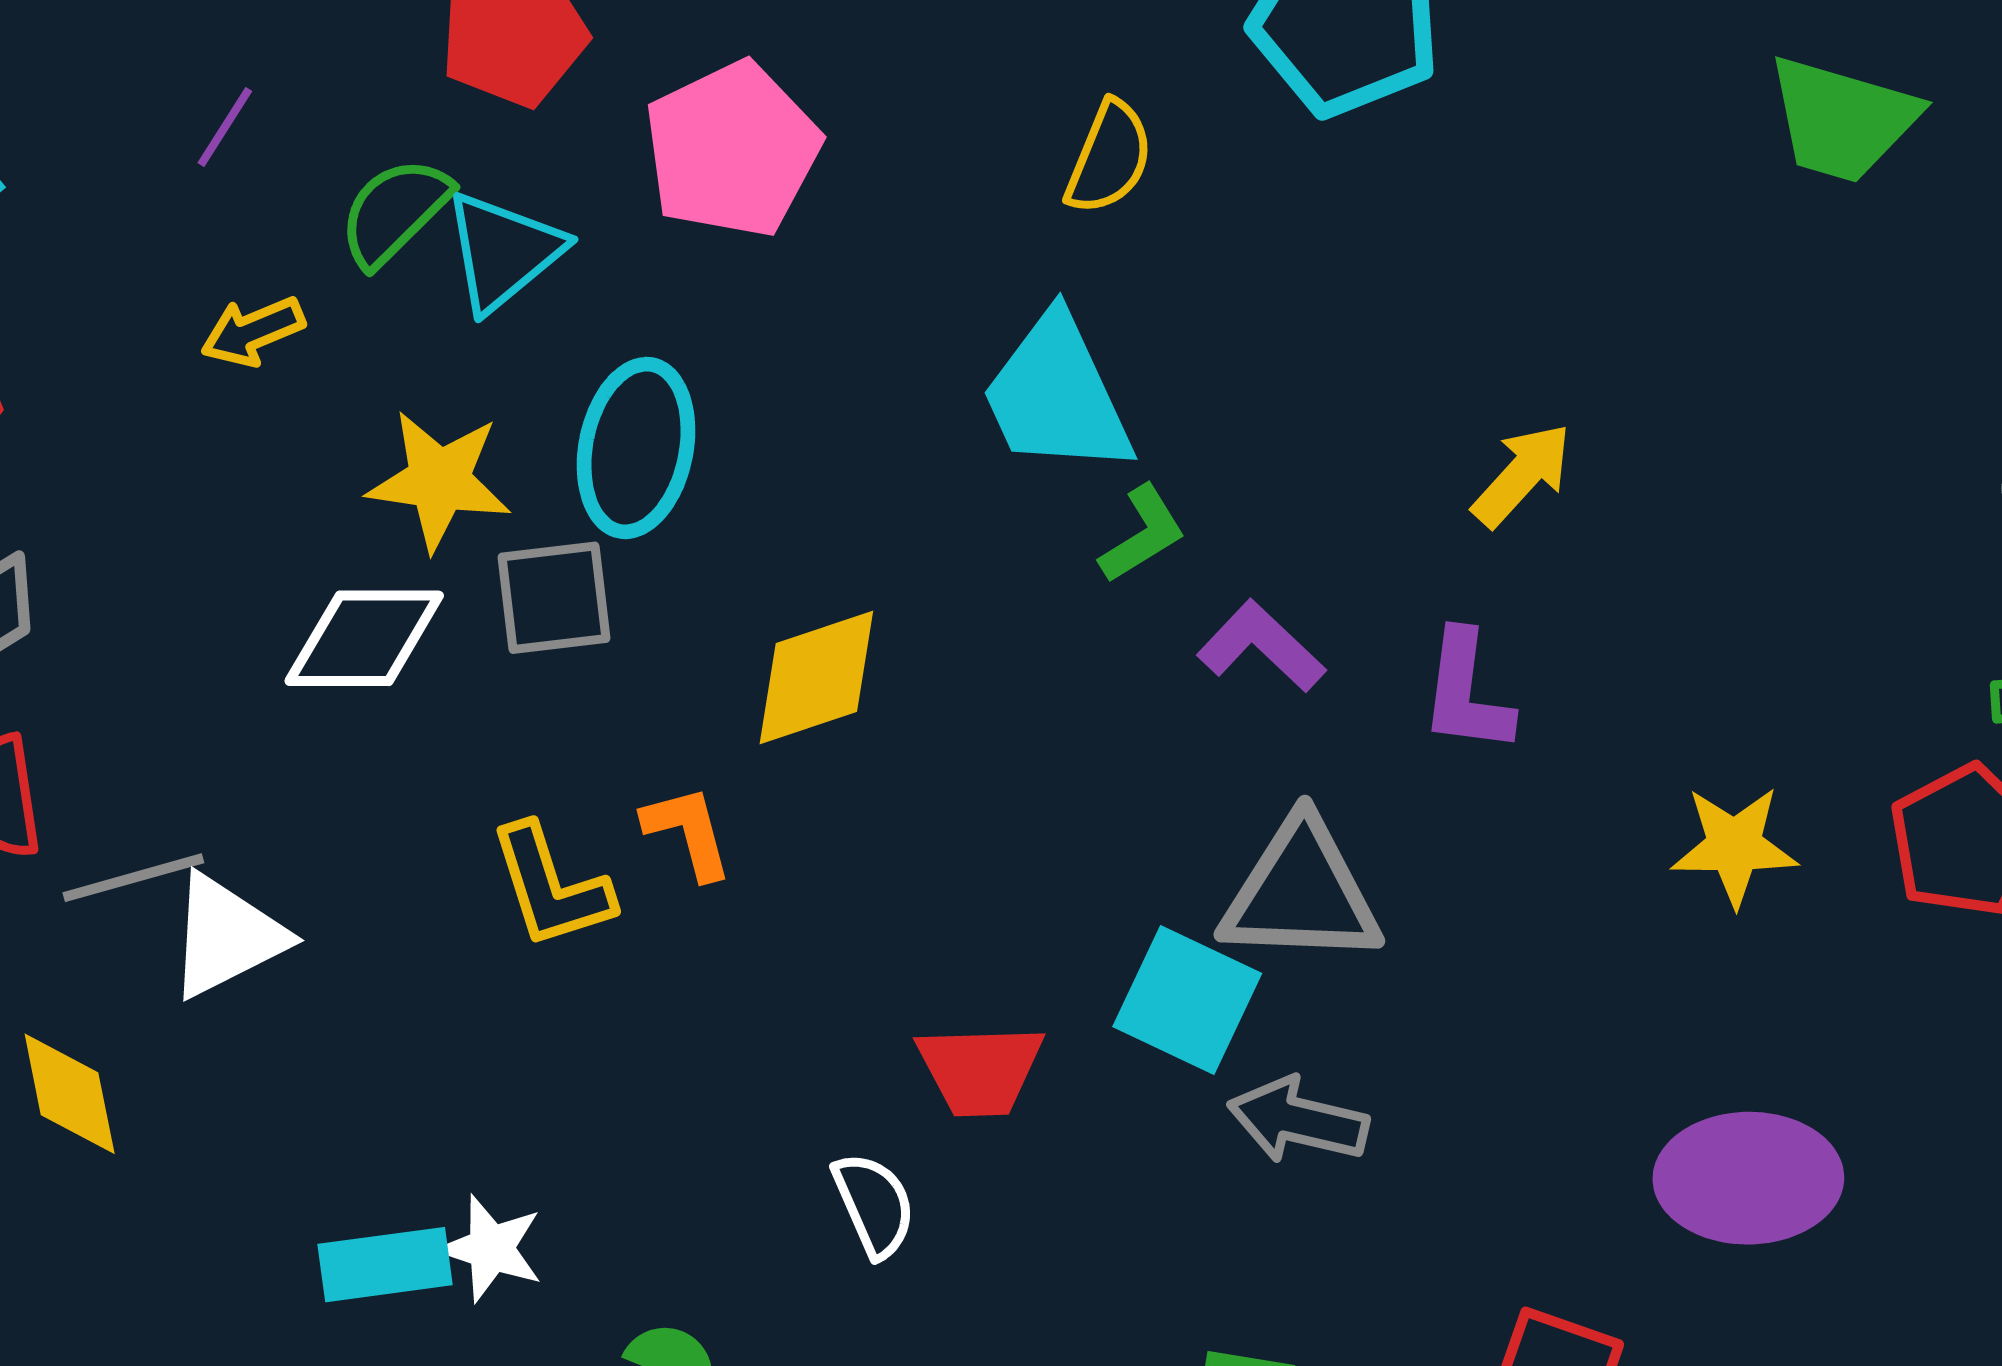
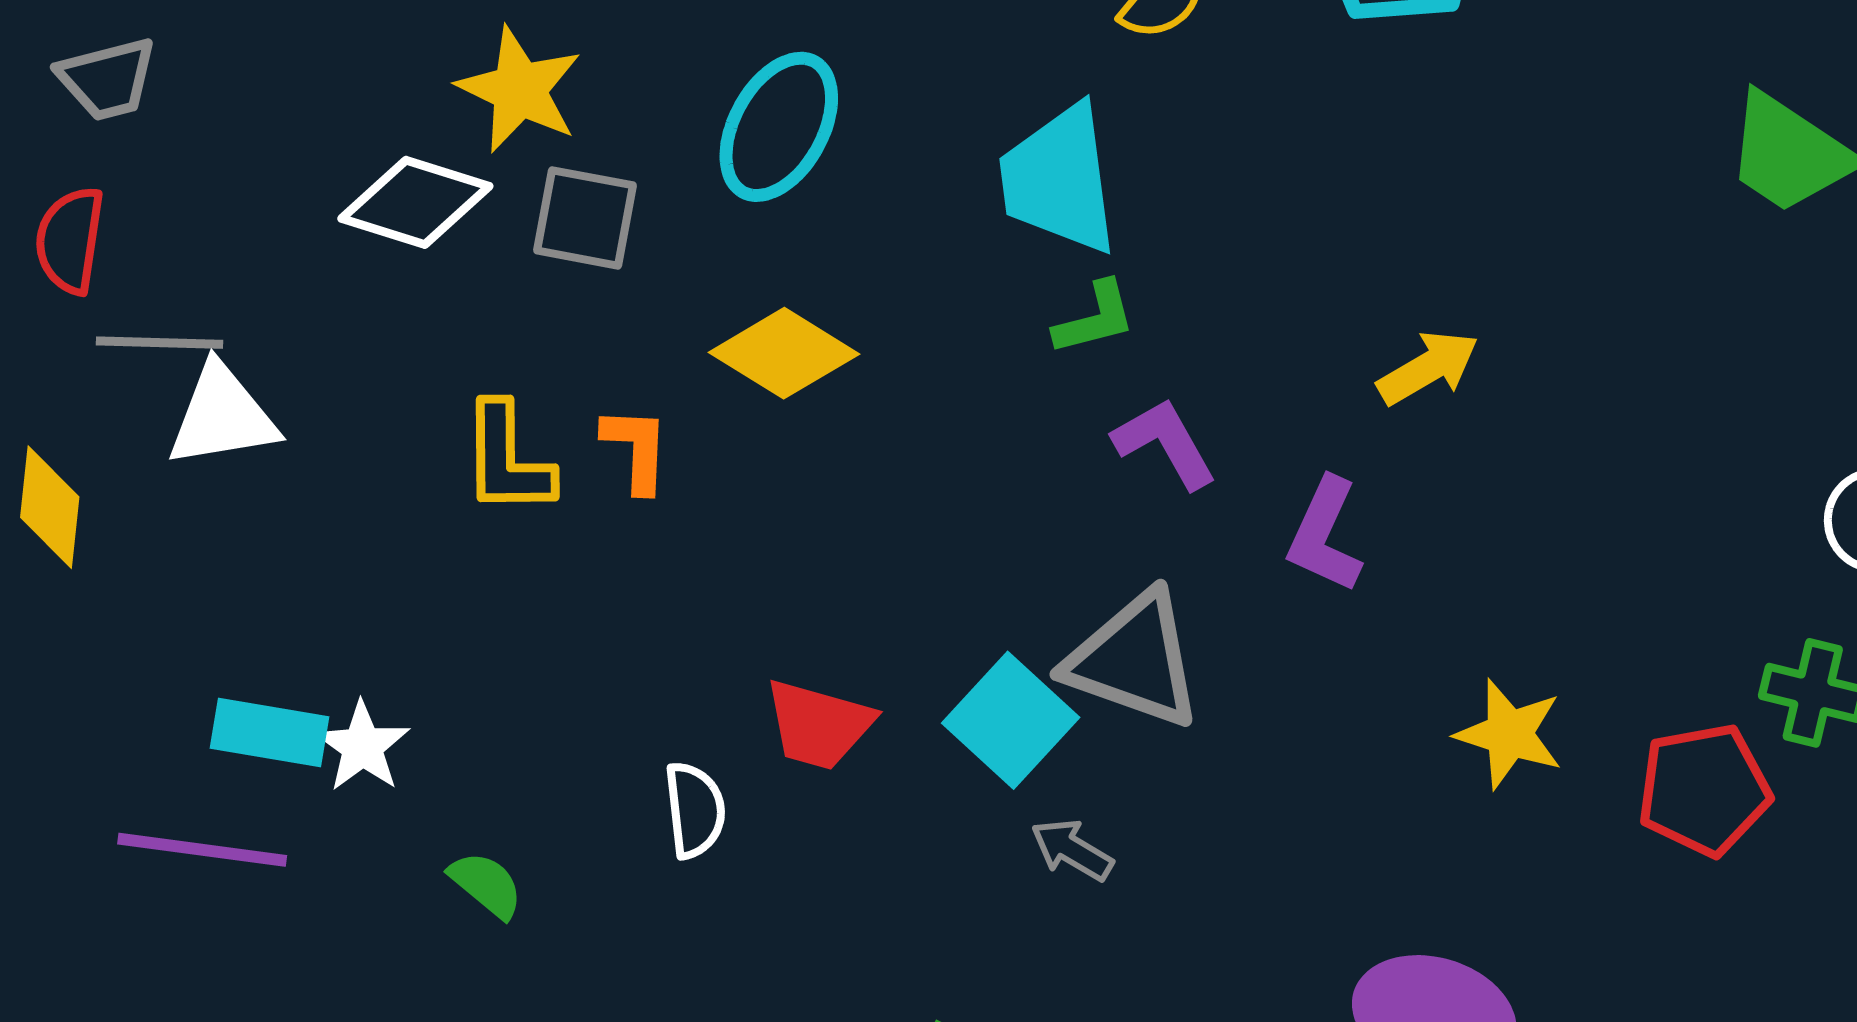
cyan ellipse: (636, 448) -> (779, 127), moved
yellow diamond: (816, 677) -> (784, 353), turned 33
gray arrow: (1298, 1120) -> (1072, 850), size x0.7

